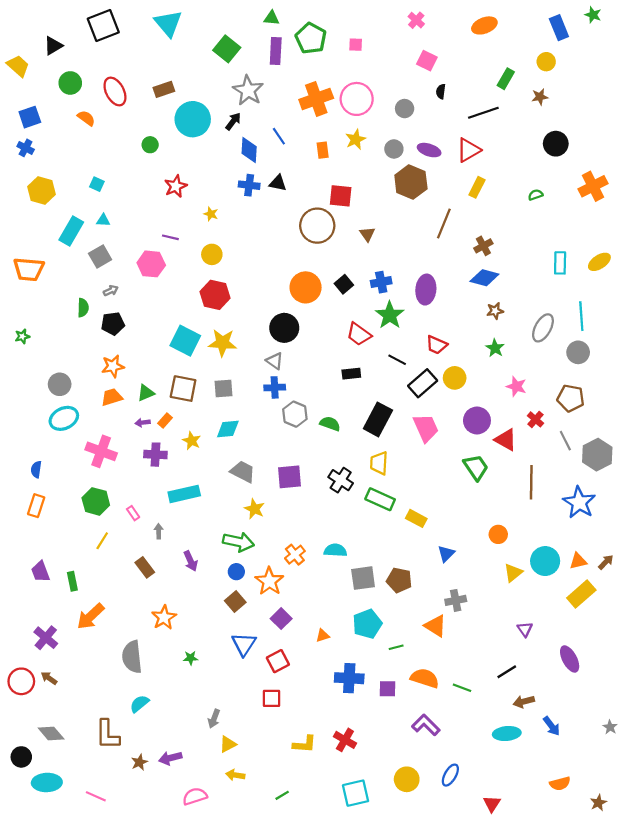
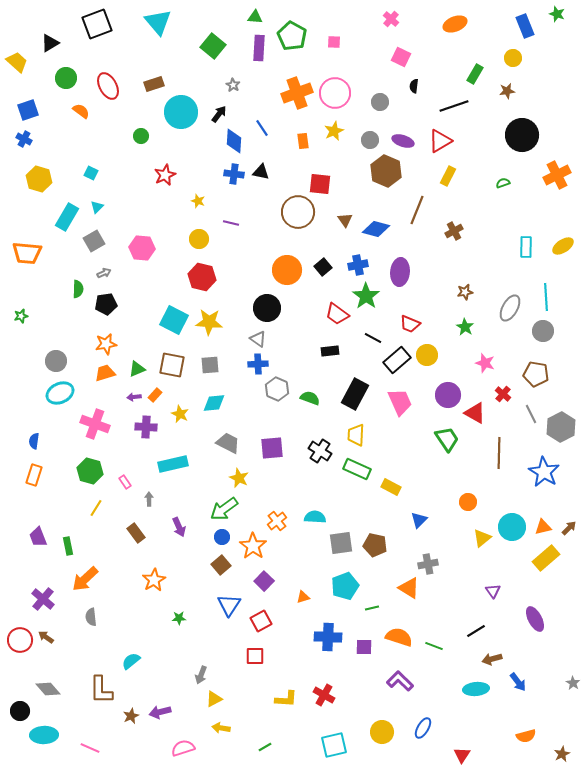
gray star: (248, 90) -> (233, 85), size x0.5
black circle: (556, 144) -> (522, 135), size x1.4
cyan triangle: (103, 220) -> (97, 207), turned -48
purple line: (170, 237) -> (231, 223), moved
blue diamond: (484, 278) -> (376, 229), moved
green arrow: (238, 542) -> (224, 509), turned 132
gray semicircle: (132, 657) -> (91, 617), moved, size x0.6

